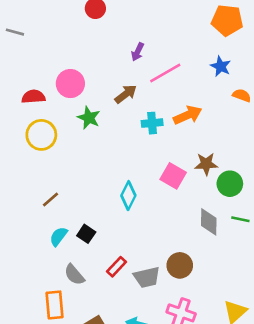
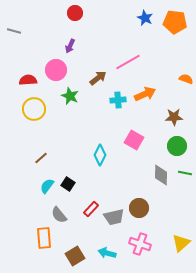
purple arrow: (138, 52) -> (70, 46), moved
blue star: (221, 66) -> (145, 18), moved
brown star: (206, 164) -> (174, 117), moved

